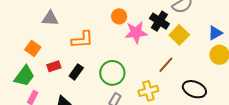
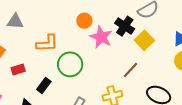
pink star: (136, 32) -> (101, 37), turned 30
black rectangle: (76, 72) -> (44, 86), moved
green circle: (112, 73) -> (70, 64), moved

